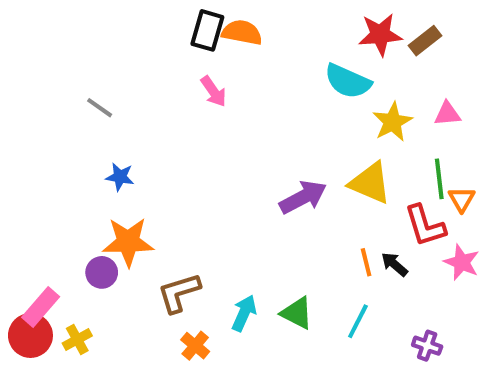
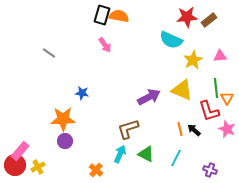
blue star: (120, 177) -> (82, 93), moved
purple circle: (102, 272) -> (65, 141), moved
brown L-shape: (179, 293) -> (128, 129), moved

